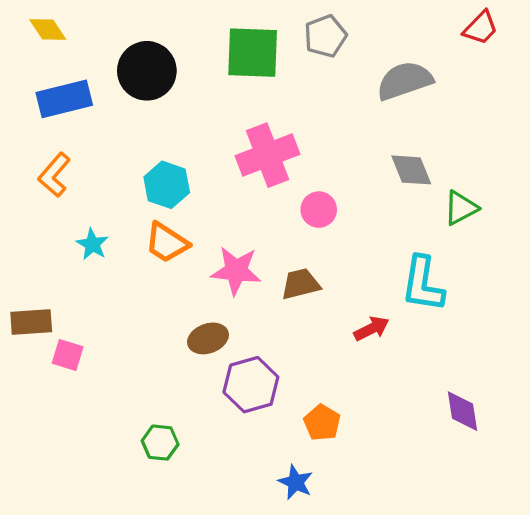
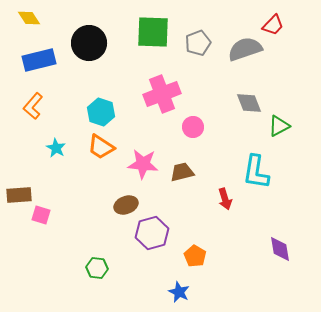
red trapezoid: (481, 28) -> (273, 25), moved
gray pentagon: (325, 36) -> (198, 43), moved
red arrow: (372, 329) -> (225, 199), turned 100

